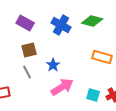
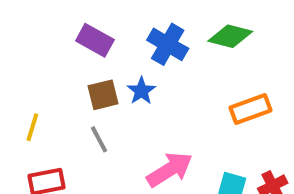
orange rectangle: (102, 57) -> (250, 109), turned -36
blue star: (53, 65) -> (141, 91), moved

